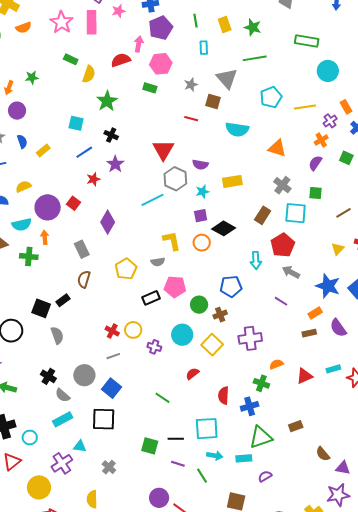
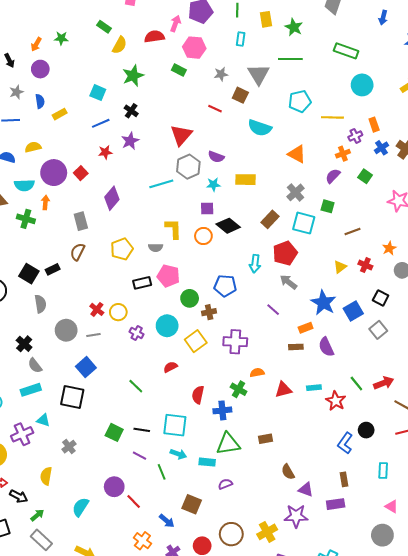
gray circle: (84, 375) -> (66, 330), moved

